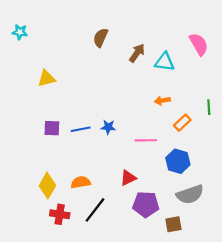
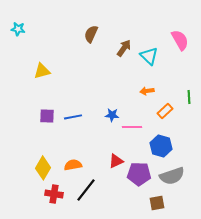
cyan triangle: (165, 62) -> (149, 56), turned 36
blue star: (108, 127) -> (112, 115), moved
purple pentagon: (146, 204) -> (139, 174), moved

